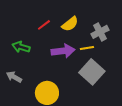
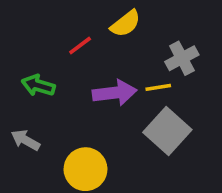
yellow semicircle: (70, 24) -> (126, 24), moved

